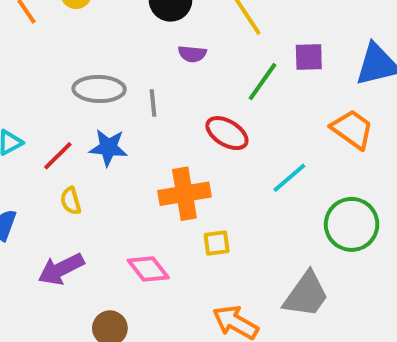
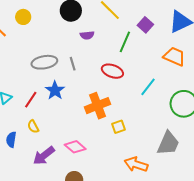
purple square: (309, 57) -> (145, 25), turned -35
blue star: (108, 148) -> (55, 90), turned -30
yellow semicircle: (71, 201) -> (33, 127), moved
pink diamond: (148, 269) -> (75, 147), moved

